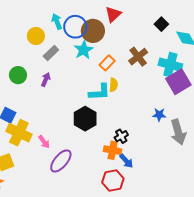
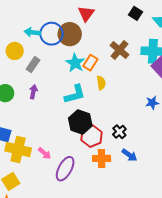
cyan arrow: (57, 21) -> (32, 32), turned -49
cyan star: (84, 50) -> (75, 63), moved
cyan L-shape: (100, 92) -> (75, 94), moved
orange cross: (113, 150) -> (102, 158), moved
red hexagon: (113, 180) -> (92, 136), moved

